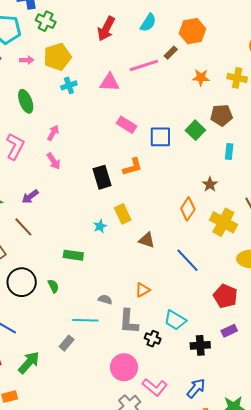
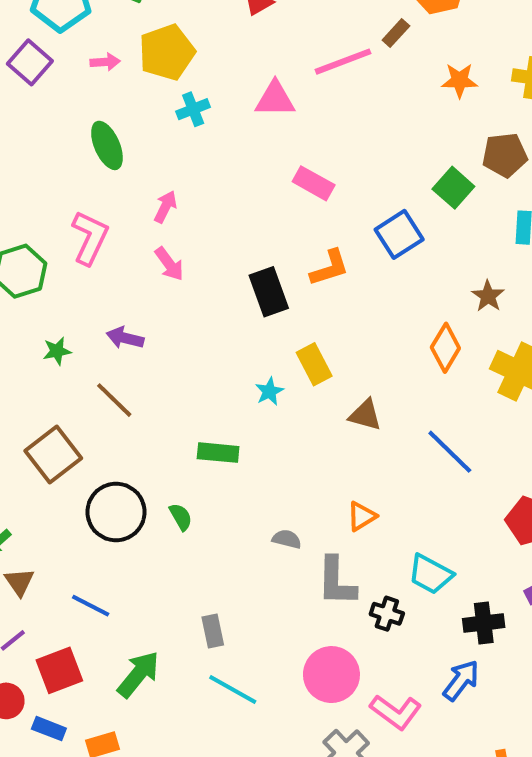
blue square: (160, 137) -> (399, 234), moved, turned -30
purple arrow: (30, 197) -> (125, 338), turned 54
cyan line: (85, 320) -> (233, 690), moved, turned 30
gray rectangle: (67, 343) -> (213, 631), turned -49
blue arrow: (196, 388) -> (461, 680), moved

